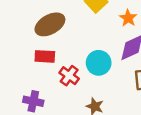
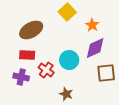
purple cross: (33, 101) -> (21, 77), moved

